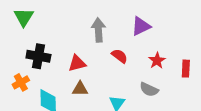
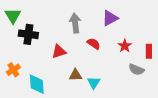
black cross: (38, 56) -> (28, 34), moved
brown triangle: (80, 89) -> (75, 75), moved
gray semicircle: (149, 89) -> (136, 70), moved

